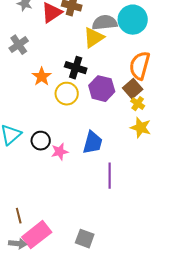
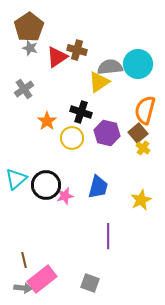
yellow star: (141, 128) -> (141, 200), moved, turned 30
black circle: (41, 141) -> (46, 185), size x1.5
purple line: (110, 176) -> (108, 236), moved

